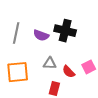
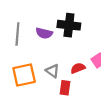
gray triangle: (50, 63) -> (52, 71), moved, turned 40
red semicircle: (69, 72) -> (78, 68), turned 120

